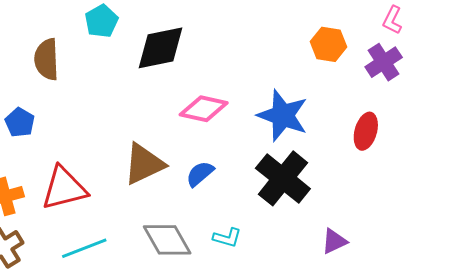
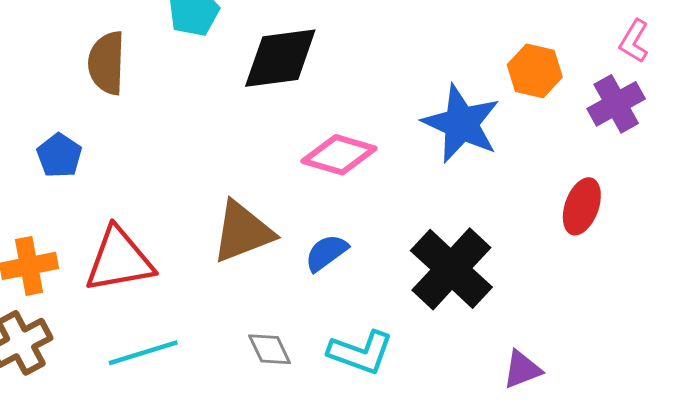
blue star: (283, 115) -> (461, 124), moved
cyan L-shape: (227, 238) -> (361, 352), size x1.5
gray diamond: (167, 240) -> (270, 349), size x0.6

